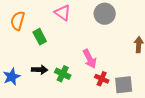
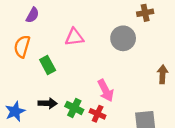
pink triangle: (63, 13) -> (74, 37), turned -42
red cross: (102, 79) -> (98, 114), moved

